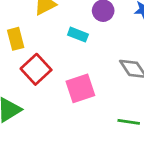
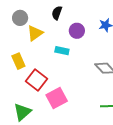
pink square: (80, 88) -> (57, 98), moved

